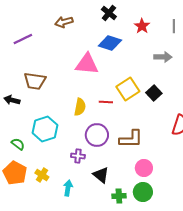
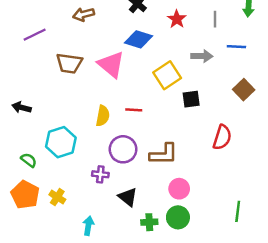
pink triangle: (87, 64) -> (111, 64), turned 35
brown trapezoid: (35, 81) -> (69, 63), moved
yellow square: (128, 89) -> (167, 75), moved
black square: (154, 93) -> (191, 99), turned 35
cyan arrow: (68, 188) -> (88, 226), moved

